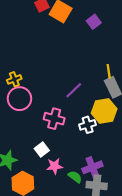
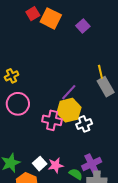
yellow cross: (14, 79) -> (12, 76), moved
yellow hexagon: (104, 111) -> (69, 110), moved
white square: (42, 150) -> (40, 164), moved

